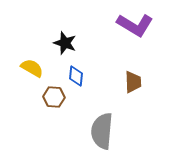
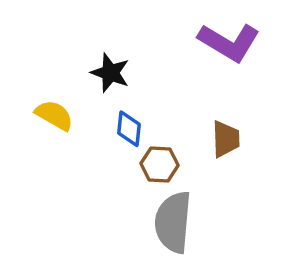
brown hexagon: (54, 97) -> (160, 164), moved

